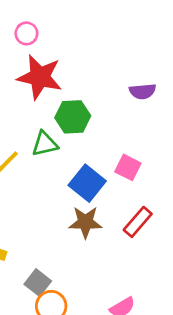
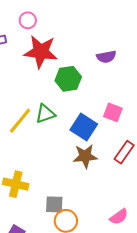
purple semicircle: (143, 91) -> (106, 57), moved
green triangle: (45, 144) -> (45, 114), moved
gray square: (38, 283) -> (54, 204), turned -30

